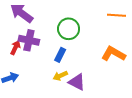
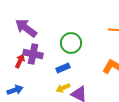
blue rectangle: (60, 55) -> (63, 68), turned 40

